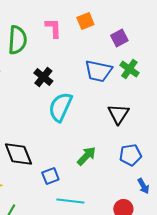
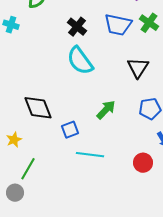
black cross: (43, 77) -> (77, 27), moved
cyan semicircle: (60, 107) -> (80, 61), turned -60

